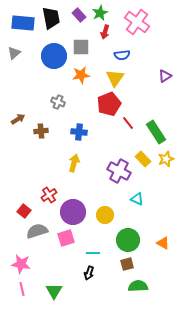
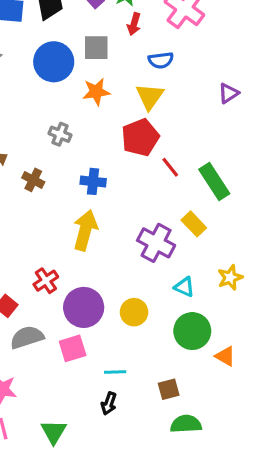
brown cross: (41, 131) -> (33, 180), turned 32
yellow star: (166, 159) -> (230, 278), moved
yellow arrow: (74, 163) -> (85, 230), size x1.4
green circle: (128, 240) -> (192, 331), moved

